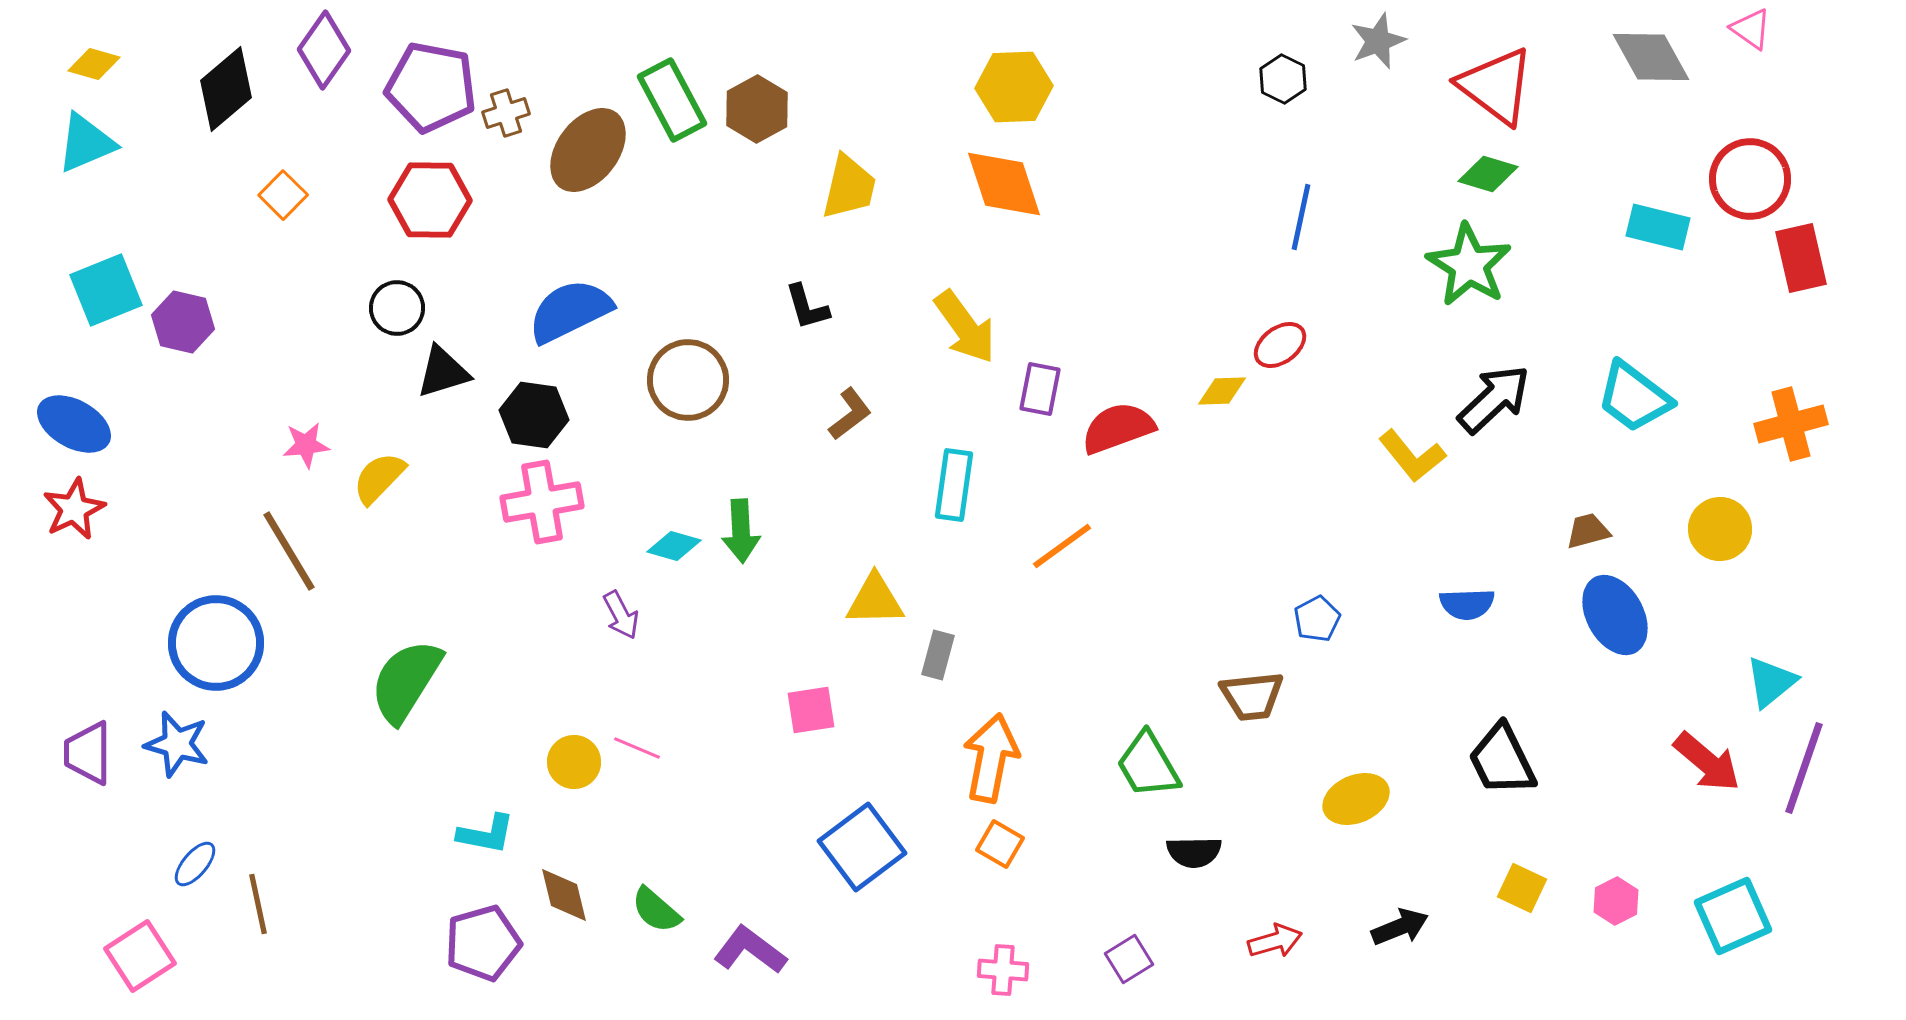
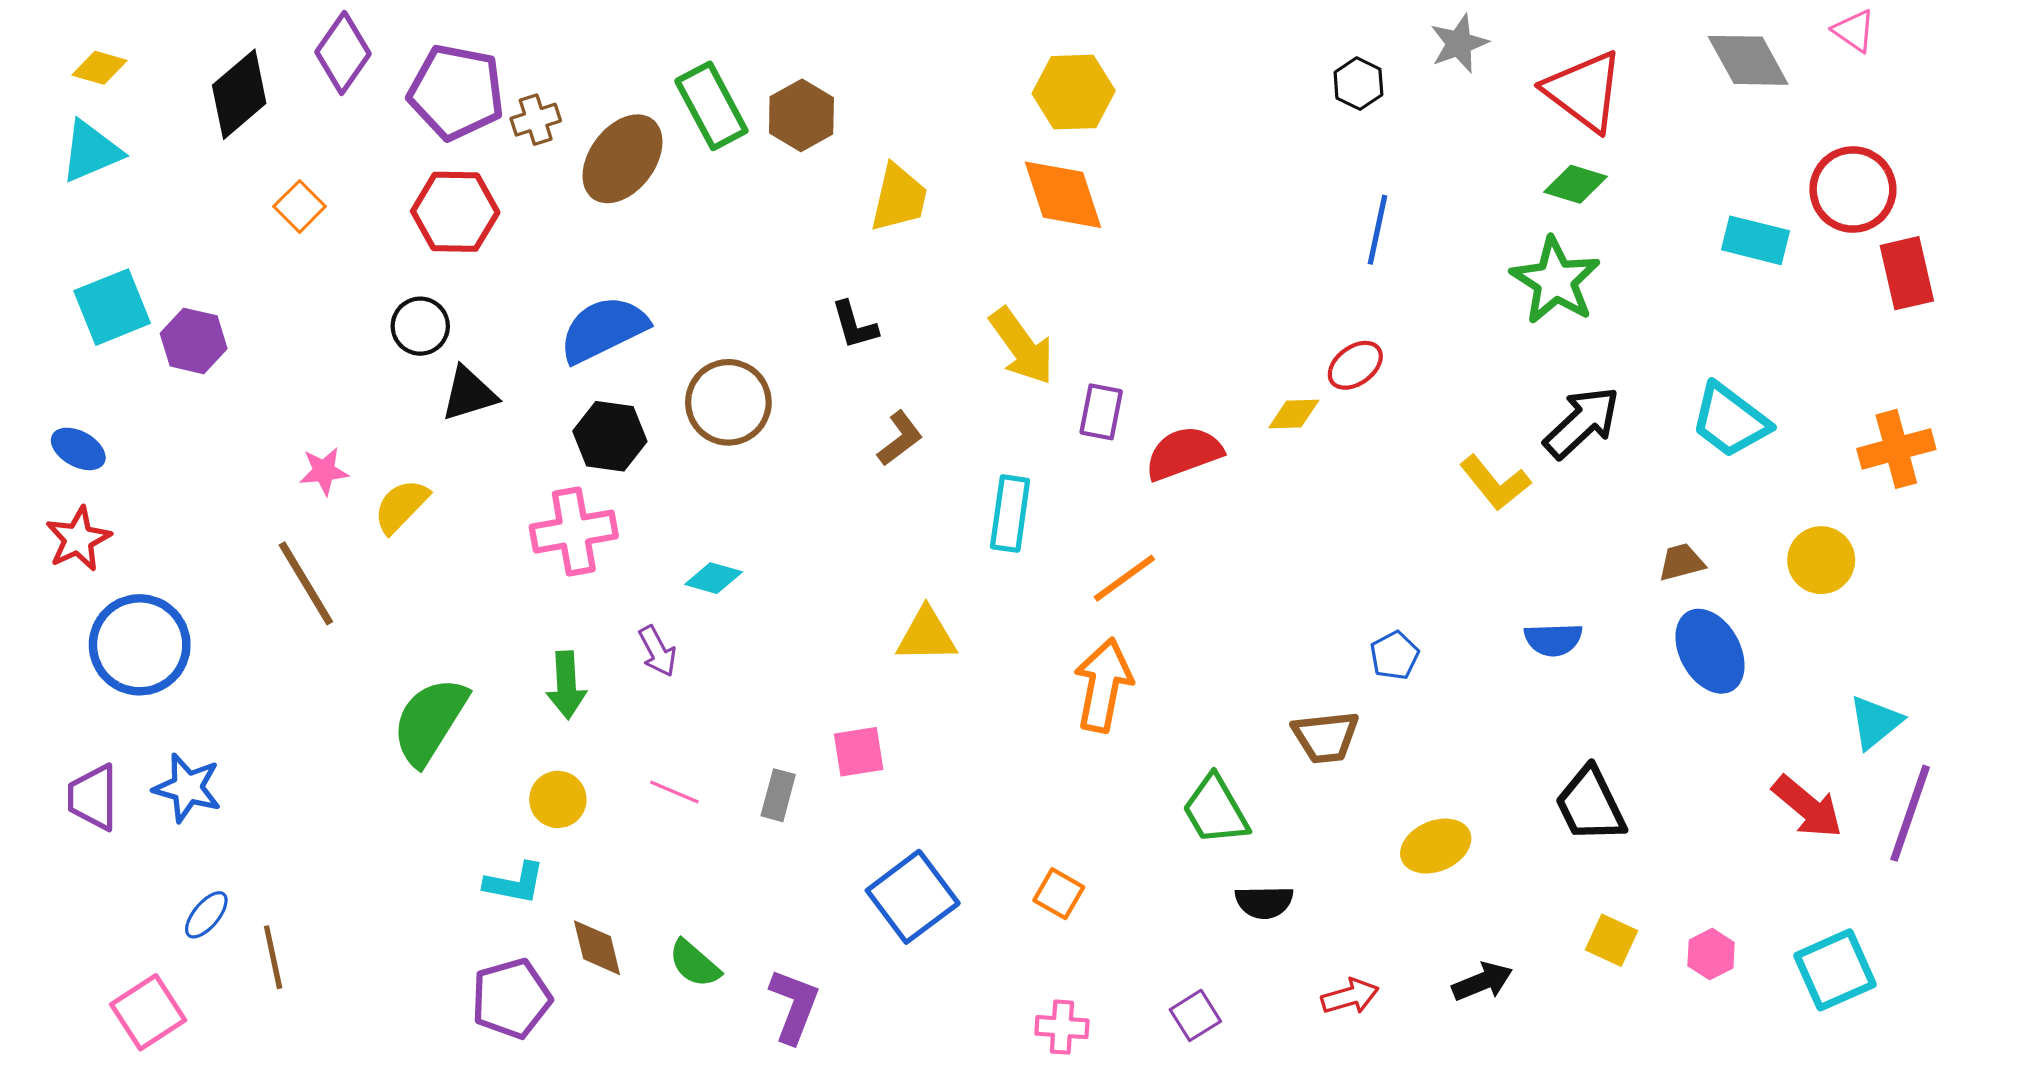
black hexagon: (534, 415) -> (610, 436), moved
blue ellipse: (74, 424) -> (78, 449), size x0.7
green arrow: (741, 531) -> (566, 685), moved
blue circle: (216, 643) -> (140, 645), moved
gray rectangle: (938, 655) -> (778, 795), moved
orange arrow: (991, 758) -> (1103, 685), moved
yellow circle: (574, 762) -> (558, 799), moved
purple L-shape: (750, 950) -> (794, 1006), turned 74

